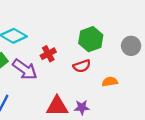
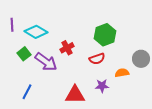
gray circle: (131, 46) -> (141, 59), moved
purple star: (82, 107) -> (102, 86), moved

